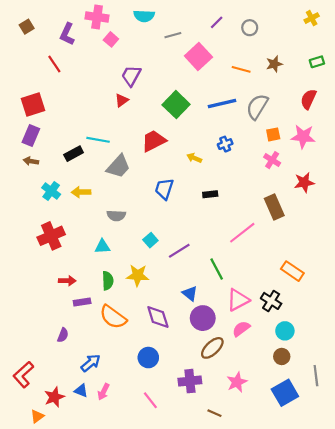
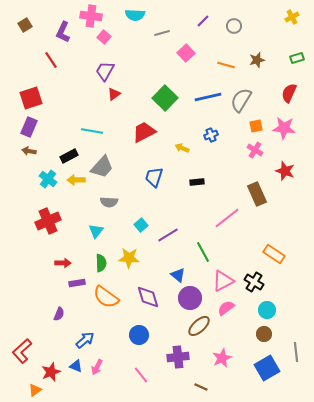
pink square: (198, 56) -> (186, 53), size x0.7
purple trapezoid: (131, 76) -> (105, 71), moved
black rectangle: (74, 154) -> (69, 156), moved
gray trapezoid: (118, 166) -> (102, 167), moved
red star: (304, 182) -> (285, 171), turned 30
cyan triangle: (102, 247) -> (96, 231), turned -49

